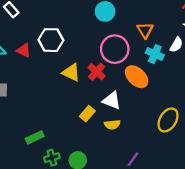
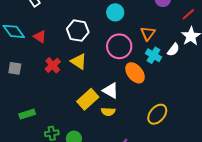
white hexagon: (51, 40) -> (78, 31), moved
red cross: (97, 72) -> (53, 65), moved
yellow rectangle: (87, 114) -> (88, 99), size x1.5
green rectangle: (35, 137) -> (27, 114), moved

